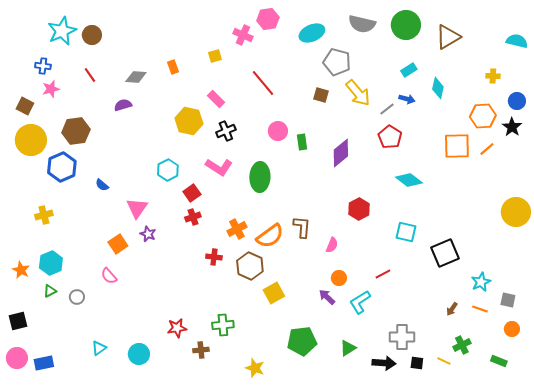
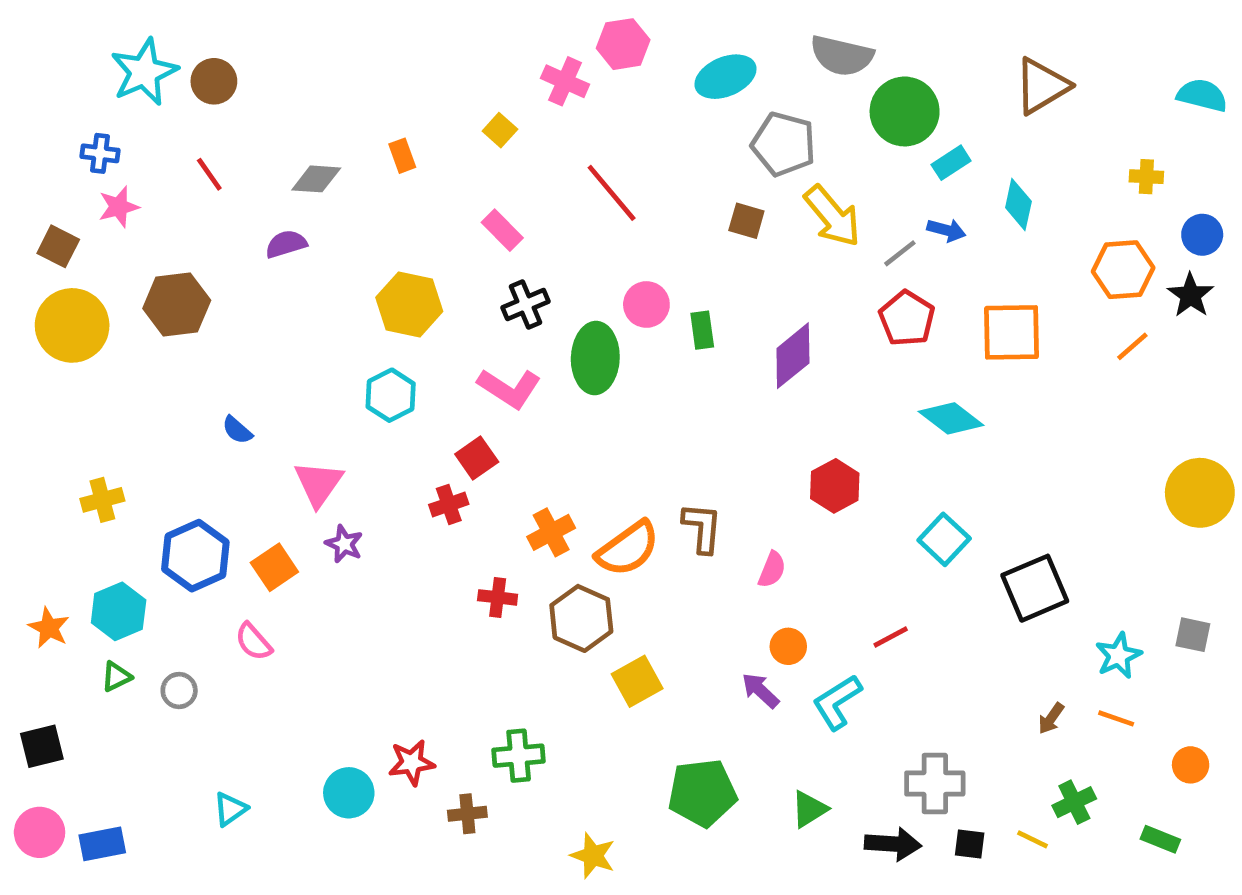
green circle: (406, 25) -> (905, 111), moved
yellow square: (215, 56) -> (500, 130), turned -32
yellow hexagon: (189, 121) -> (409, 304), moved
orange square: (457, 146) -> (1012, 332), moved
blue hexagon: (62, 167) -> (195, 556), moved
green ellipse: (260, 177) -> (595, 358), moved
red square: (192, 193) -> (477, 458), moved
cyan square: (406, 232) -> (944, 539), turned 30
gray square: (508, 300) -> (1193, 635), moved
cyan circle: (139, 354) -> (349, 793), moved

